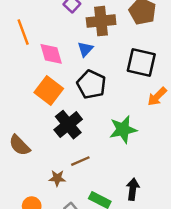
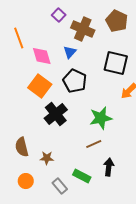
brown cross: (101, 21) -> (83, 29), turned 30
brown semicircle: (19, 145) -> (22, 147), moved, turned 30
brown line: (80, 161) -> (94, 144), moved

